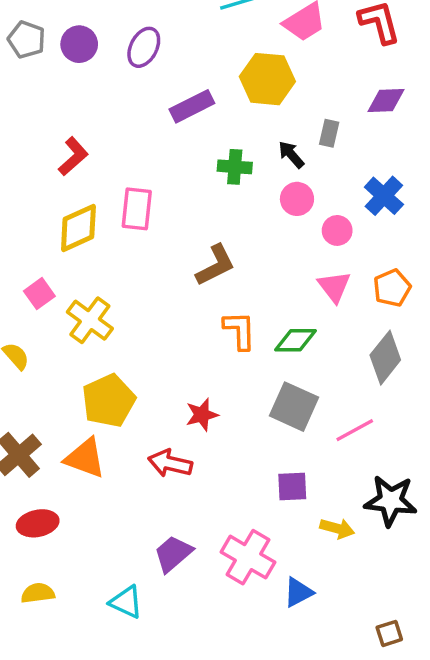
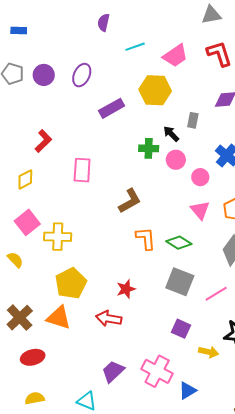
green cross: (235, 167) -> (149, 148), moved
yellow diamond: (78, 228) -> (25, 179), moved, size x0.7
pink square: (39, 294) -> (27, 222), size x1.4
yellow cross: (90, 320) -> (58, 237), turned -32
green diamond: (295, 340) -> (179, 243), turned 35
purple square: (292, 487) -> (181, 329), turned 30

